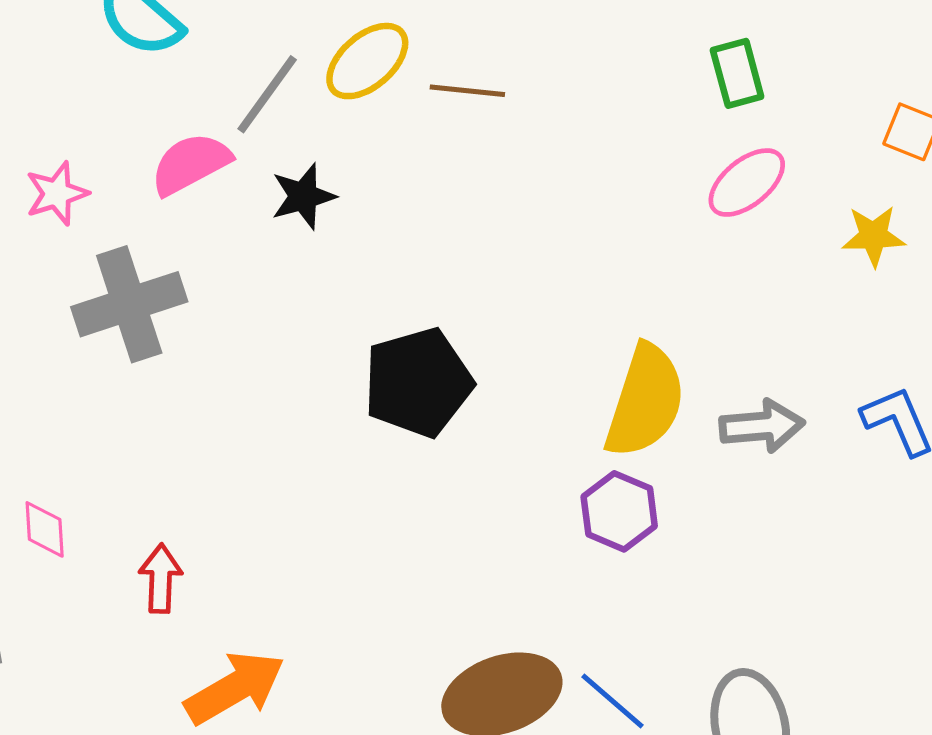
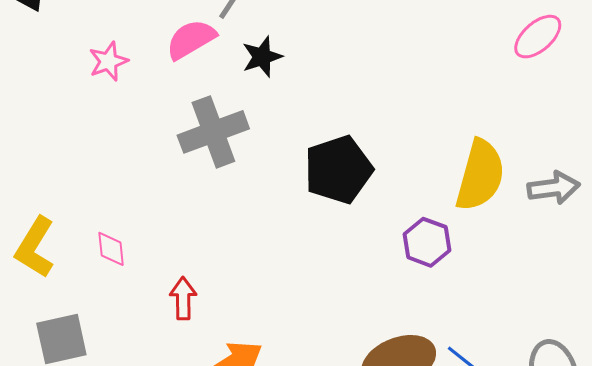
gray cross: (129, 304) -> (213, 132), moved
purple hexagon: (619, 511) -> (427, 242), moved
pink diamond: (45, 529) -> (111, 249), moved

